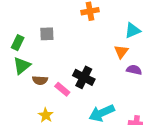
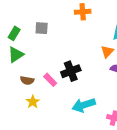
black cross: (84, 77) -> (71, 71), turned 36
brown semicircle: (40, 80) -> (27, 80), moved

